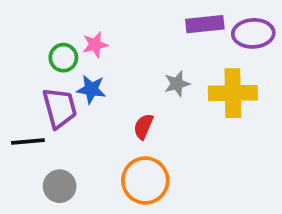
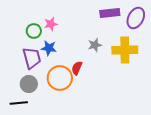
purple ellipse: (253, 33) -> (136, 18), turned -60
black line: (28, 141) -> (19, 103), moved
orange circle: (145, 181) -> (60, 78), moved
gray circle: (60, 186) -> (29, 84), moved

